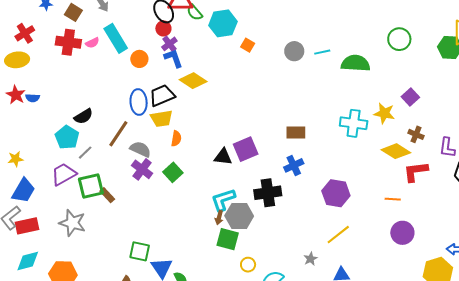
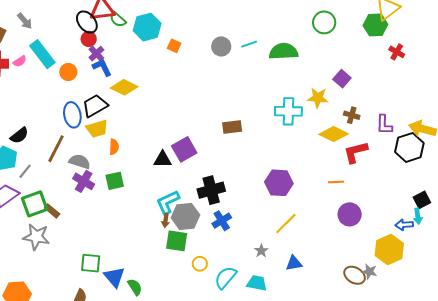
blue cross: (294, 165) -> (222, 221), moved
green square: (173, 172) -> (115, 181), turned 36
gray star: (72, 223) -> (36, 237), moved

